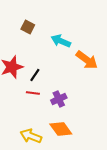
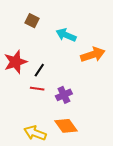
orange arrow: (87, 60) -> (93, 55), turned -55

